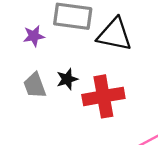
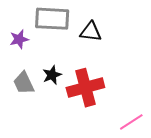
black triangle: (115, 34) -> (91, 32), size x0.7

